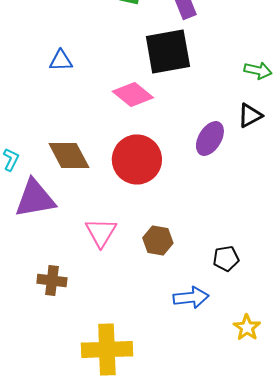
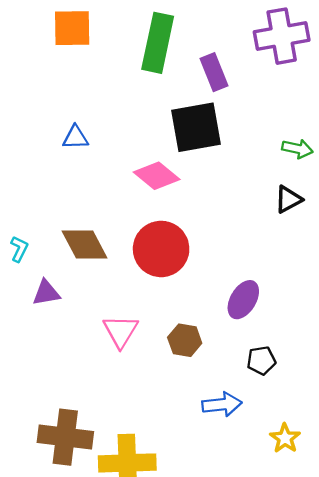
purple ellipse: (210, 138) -> (243, 300), moved
purple triangle: (35, 198) -> (46, 293), size x0.6
brown cross: (52, 280) -> (65, 437), moved, size x1.6

